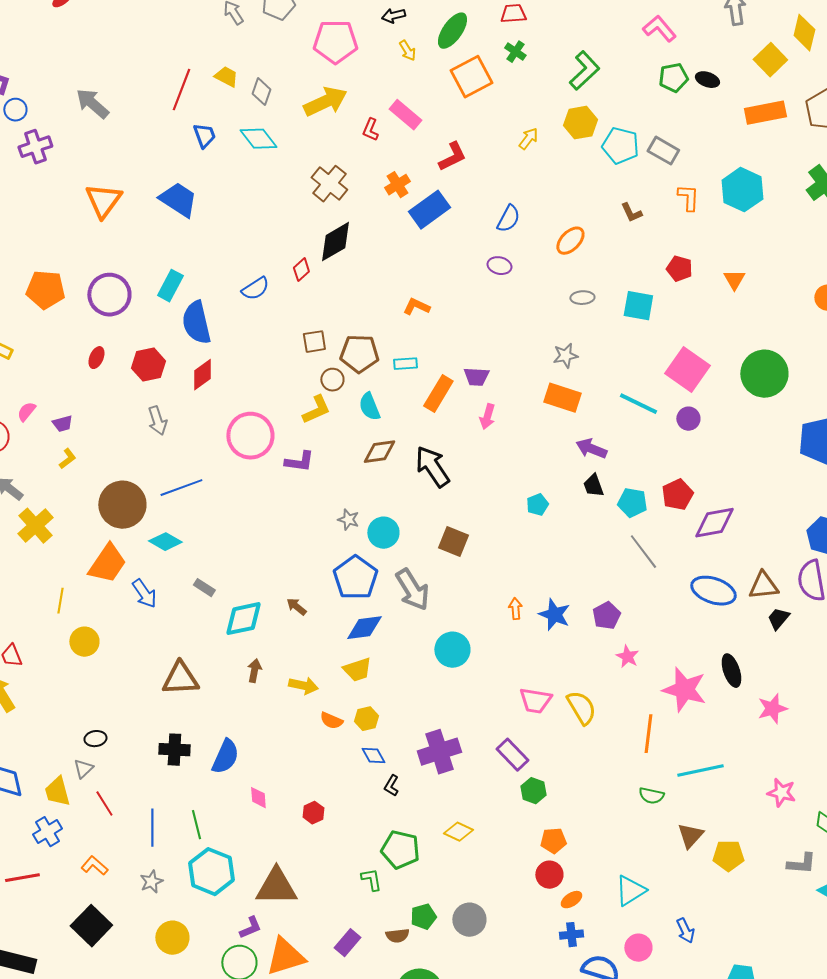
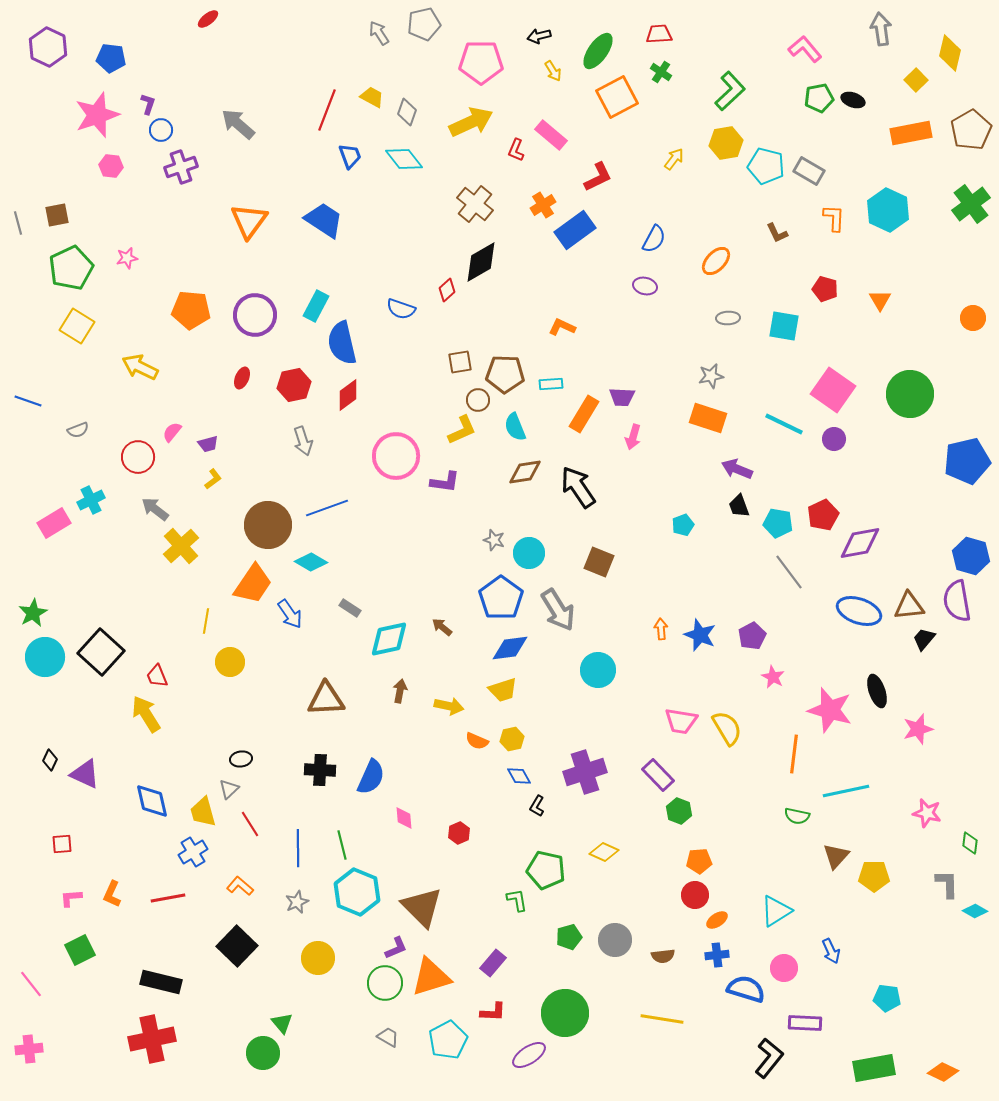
yellow square: (770, 60) -> (916, 80), size x0.7
blue semicircle: (255, 289) -> (401, 309), turned 52
gray L-shape: (801, 864) -> (947, 884), turned -96
brown triangle: (276, 887) -> (422, 907), turned 45
brown semicircle: (397, 936) -> (663, 956), moved

